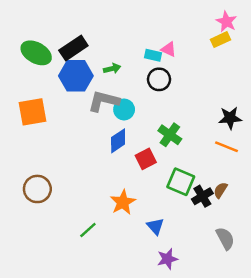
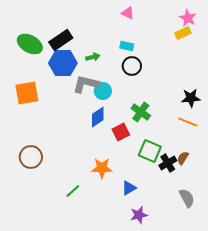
pink triangle: (169, 49) -> (128, 13), moved
orange star: (123, 202) -> (102, 168), turned 30
blue triangle: (155, 226) -> (129, 188), turned 42

